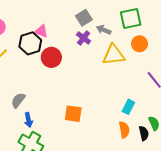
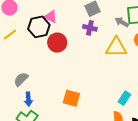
gray arrow: (104, 30) -> (122, 22), moved
purple cross: (84, 38) -> (90, 28), turned -32

